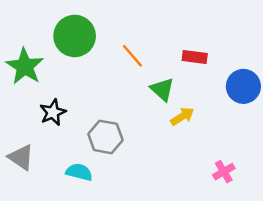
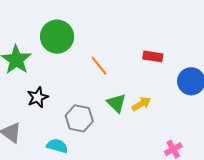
orange line: (132, 56) -> (99, 66), moved
green triangle: (162, 89) -> (116, 103), moved

